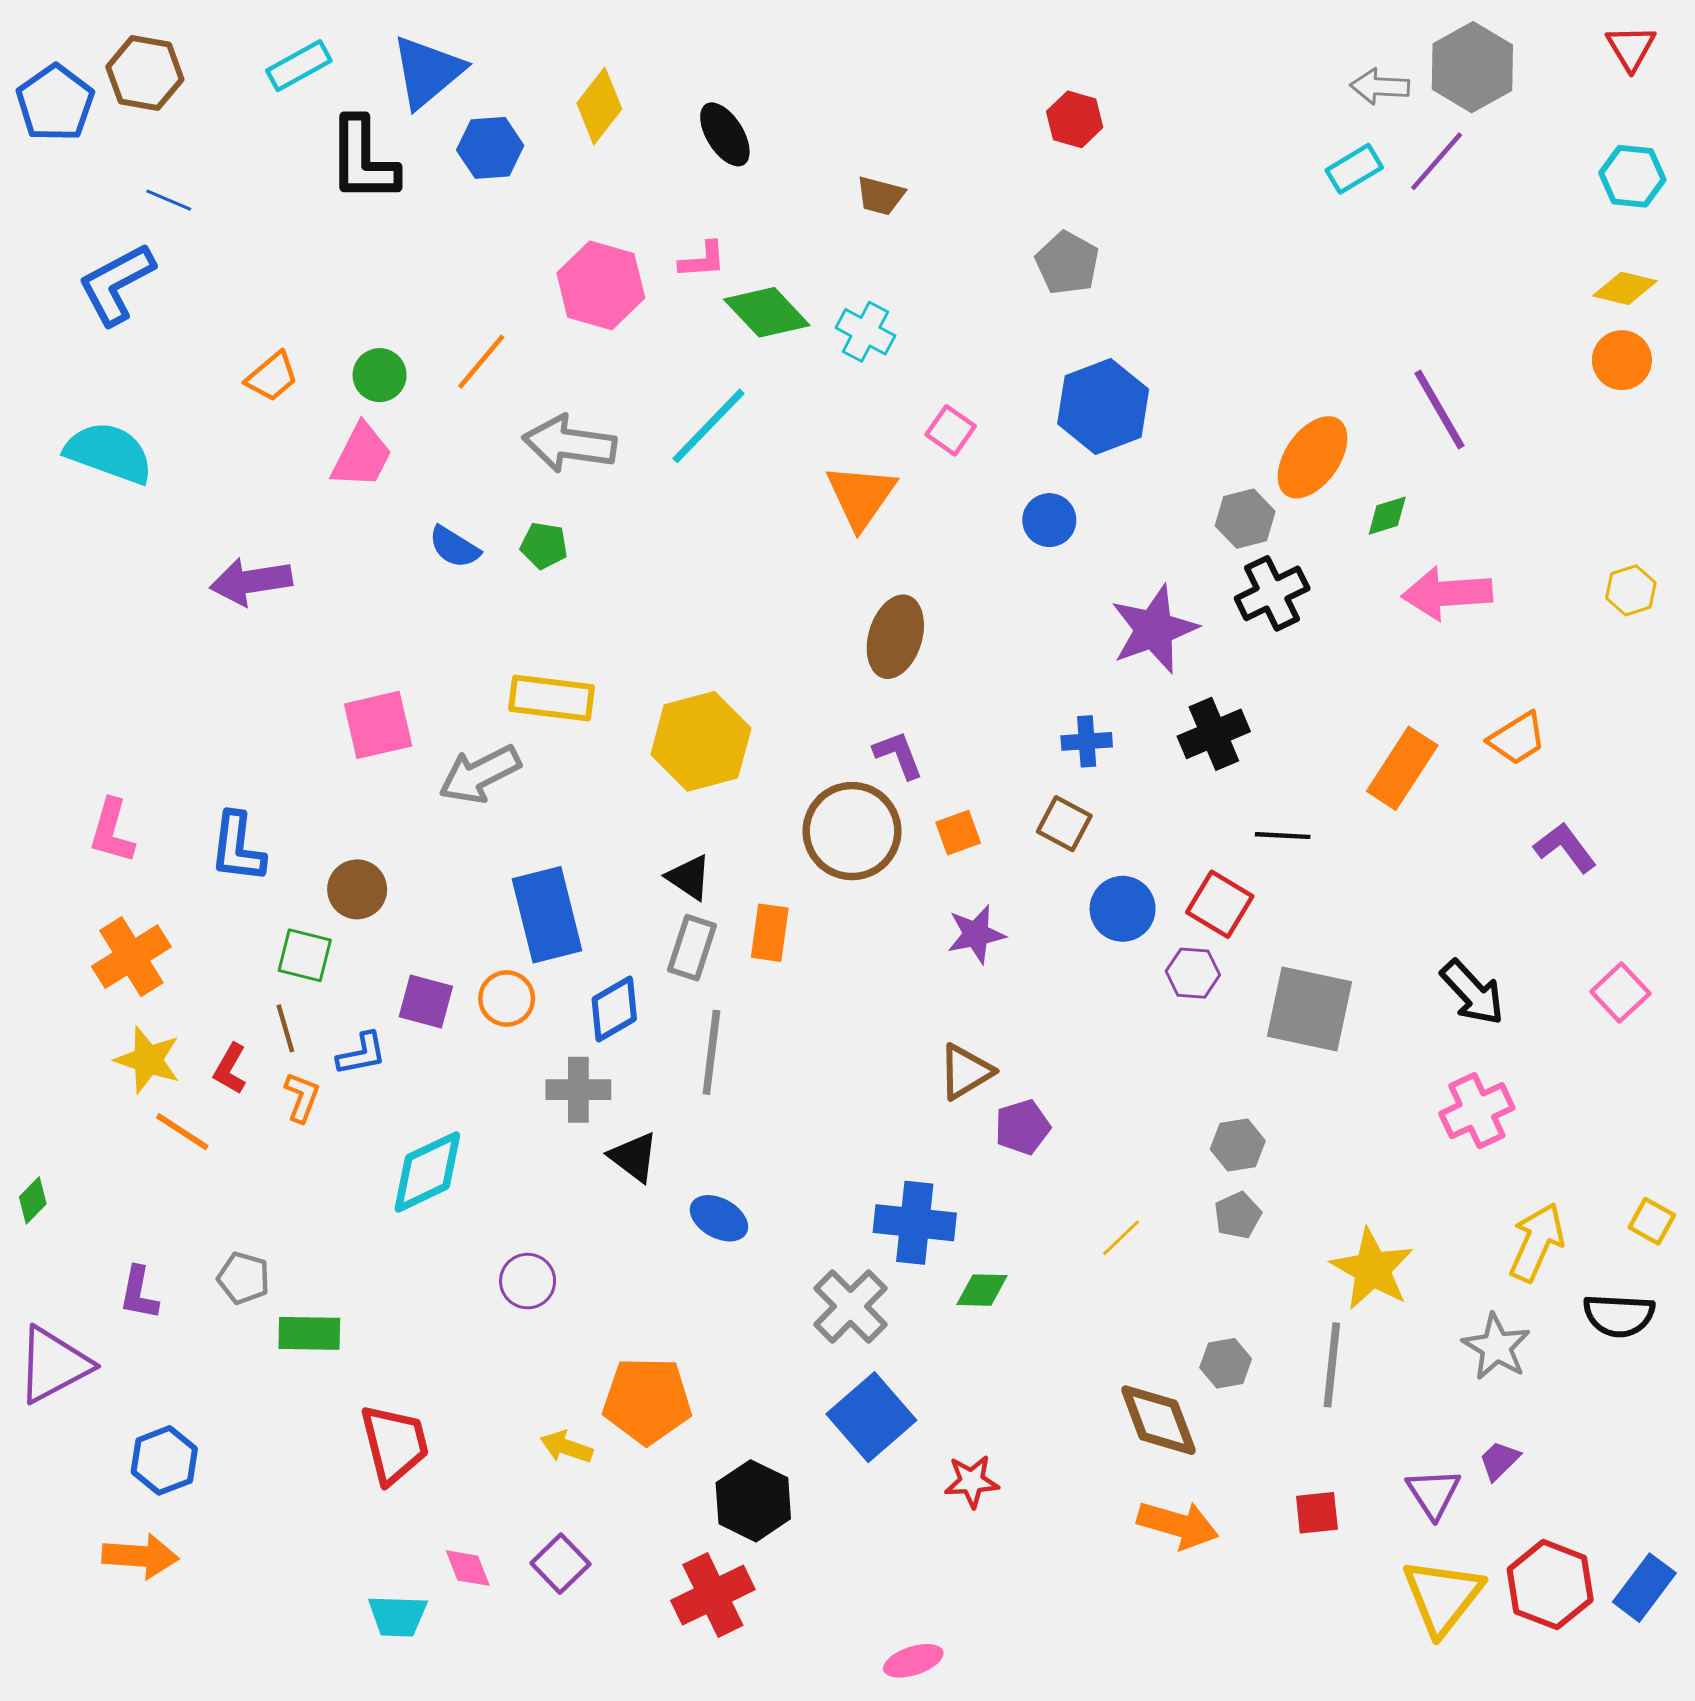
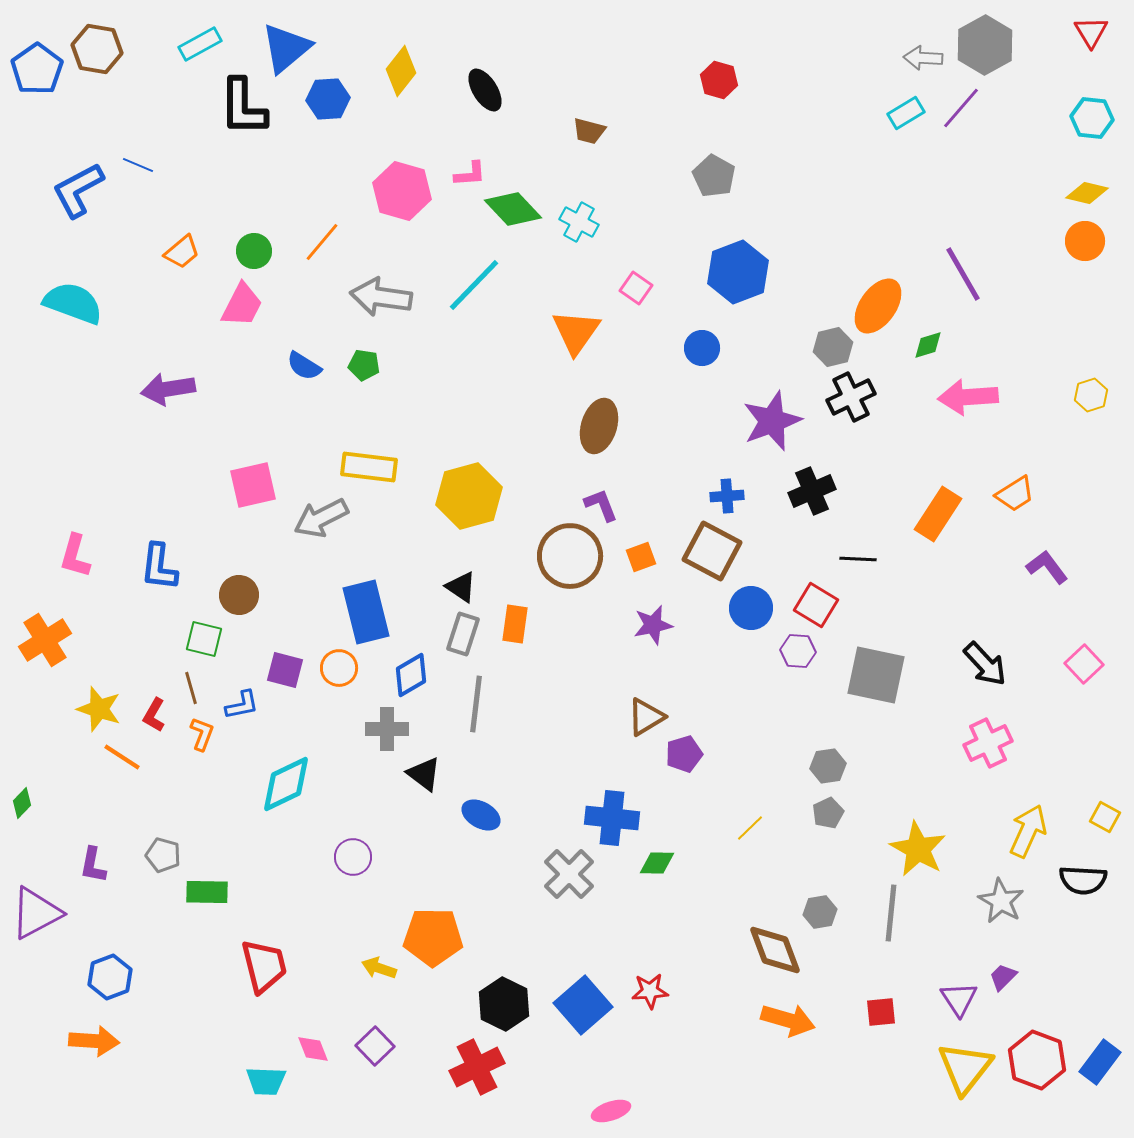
blue line: (169, 200) -> (138, 165), moved
brown square: (1064, 824) -> (712, 551), size x1.6
orange cross: (131, 957) -> (45, 640), moved
blue square: (871, 1417) -> (583, 1005), moved

